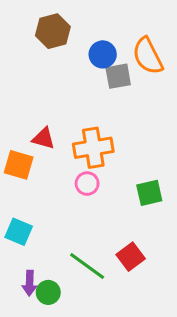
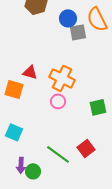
orange cross: (93, 148) -> (62, 78), turned 35

